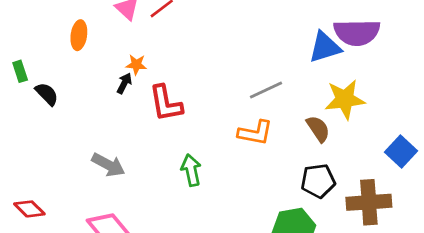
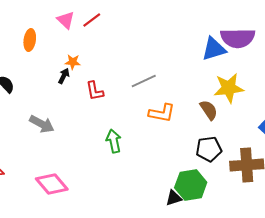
gray line: (266, 90) -> (144, 81), moved
red L-shape: (166, 103) -> (95, 91), size x0.7
gray arrow: (108, 165) -> (42, 124), moved

